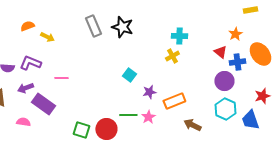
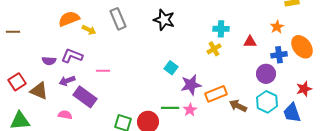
orange semicircle: (27, 26) -> (69, 19), size x1.5
gray rectangle: (93, 26) -> (118, 19), moved
red triangle: (220, 52) -> (250, 42), moved, turned -40
purple star: (149, 92) -> (191, 85), size x1.5
brown arrow: (192, 125) -> (238, 106), moved

